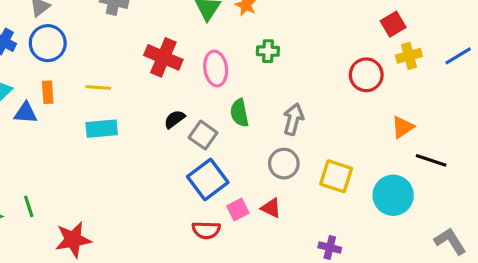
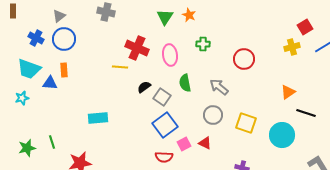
red square: (393, 24) -> (305, 27), moved
red circle: (366, 75) -> (244, 59), moved
yellow line: (98, 87) -> (120, 67), moved
gray arrow: (293, 119) -> (219, 87), turned -66
cyan rectangle: (102, 129) -> (98, 118), moved

